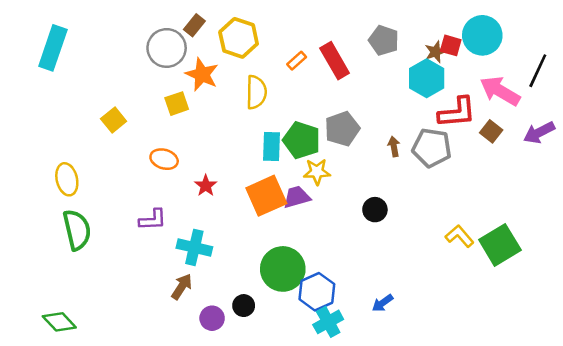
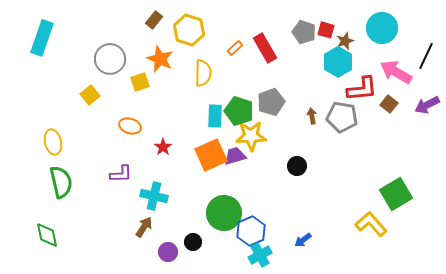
red square: (451, 45) -> (326, 30), moved
gray circle: (167, 48) -> (110, 59), moved
yellow star: (317, 172) -> (251, 136), size x1.4
yellow L-shape: (460, 236) -> (371, 224), moved, size x1.4
green diamond: (59, 322) -> (47, 235), moved, turned 32

